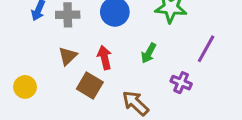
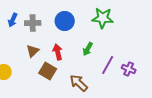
purple line: (206, 49) -> (108, 65), moved
purple cross: (181, 83) -> (129, 69), moved

